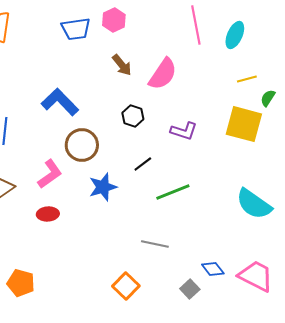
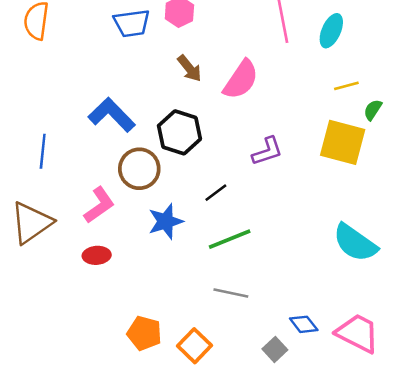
black hexagon: (133, 116) -> (179, 132), moved, size x1.6
purple L-shape: (184, 131) -> (267, 151), turned -36
green line: (173, 192) -> (230, 239), moved
orange pentagon: (21, 283) -> (144, 333), moved

